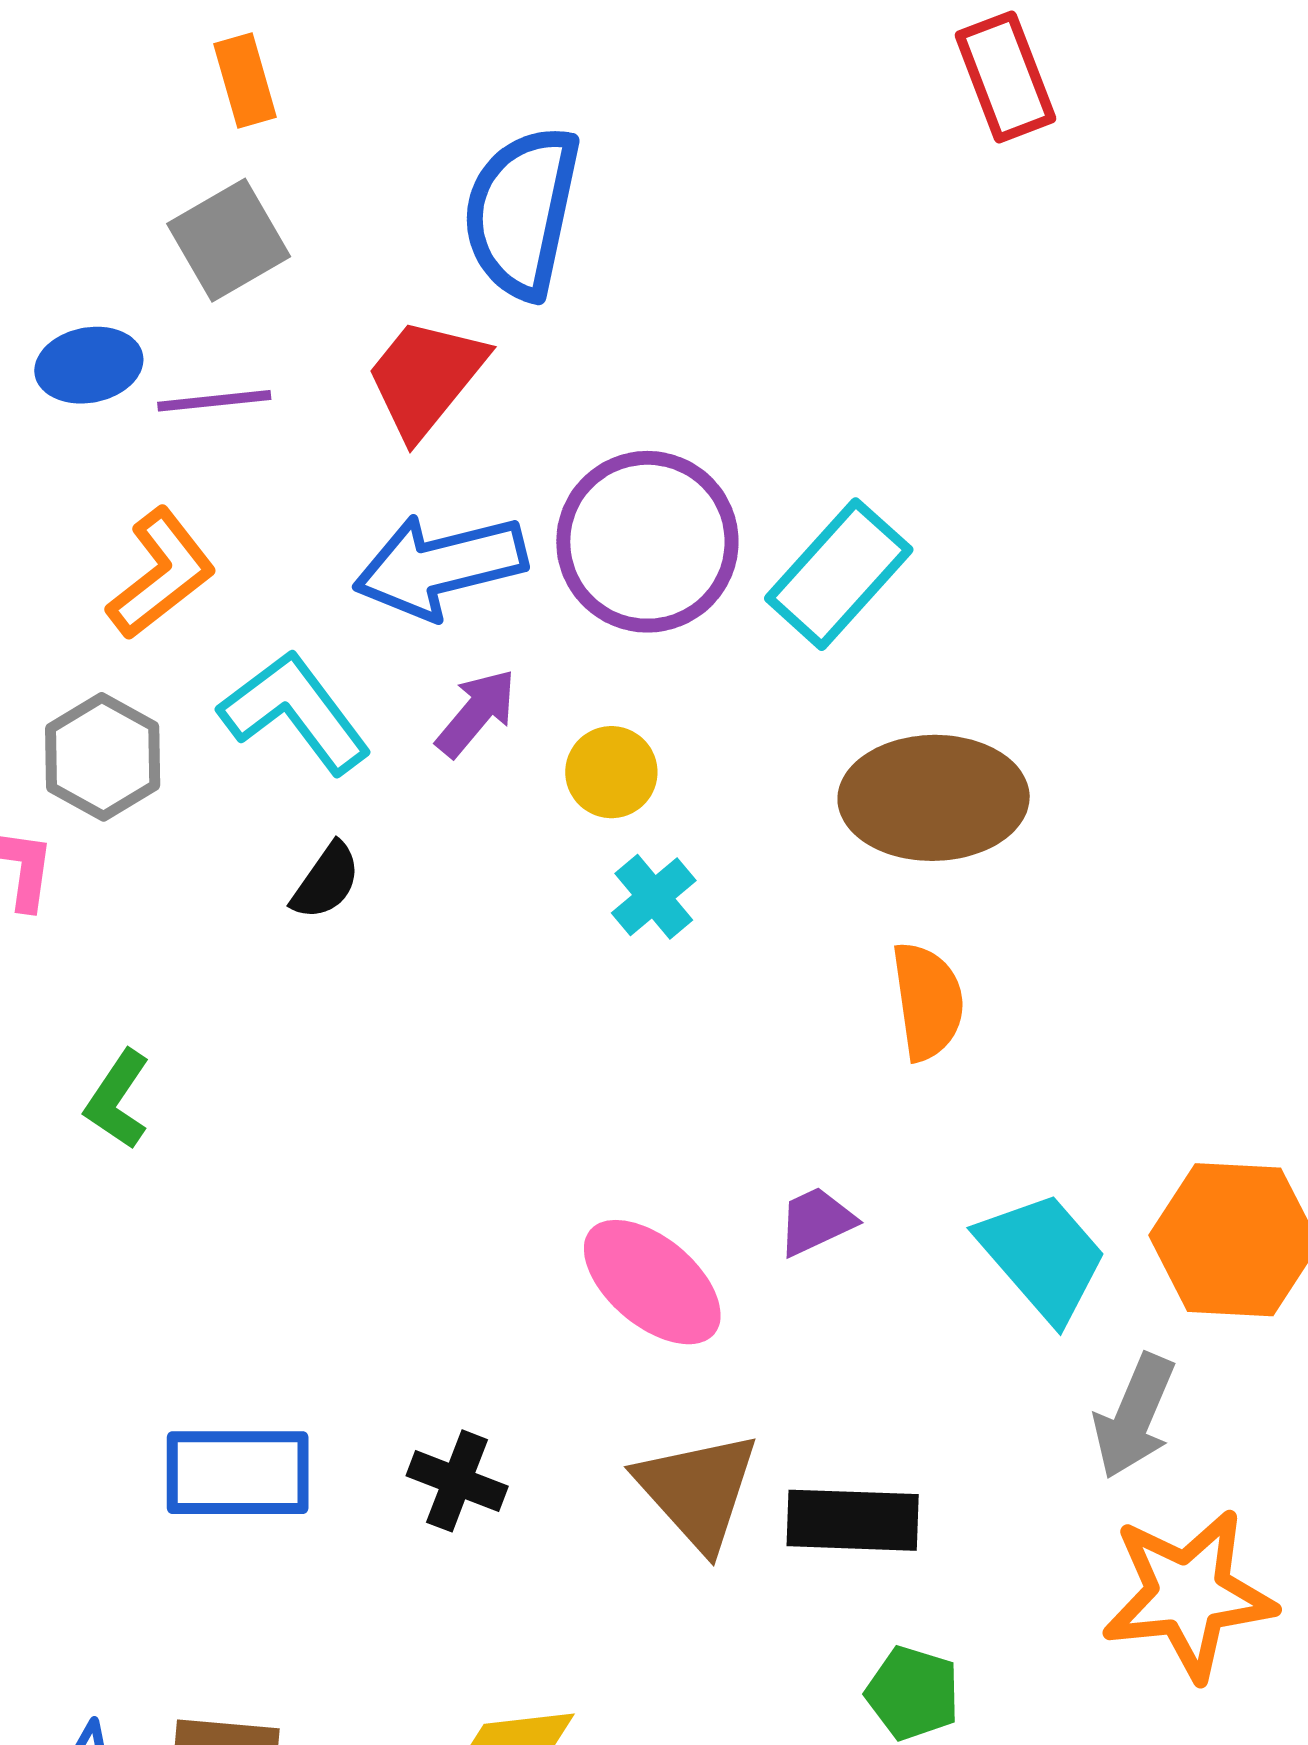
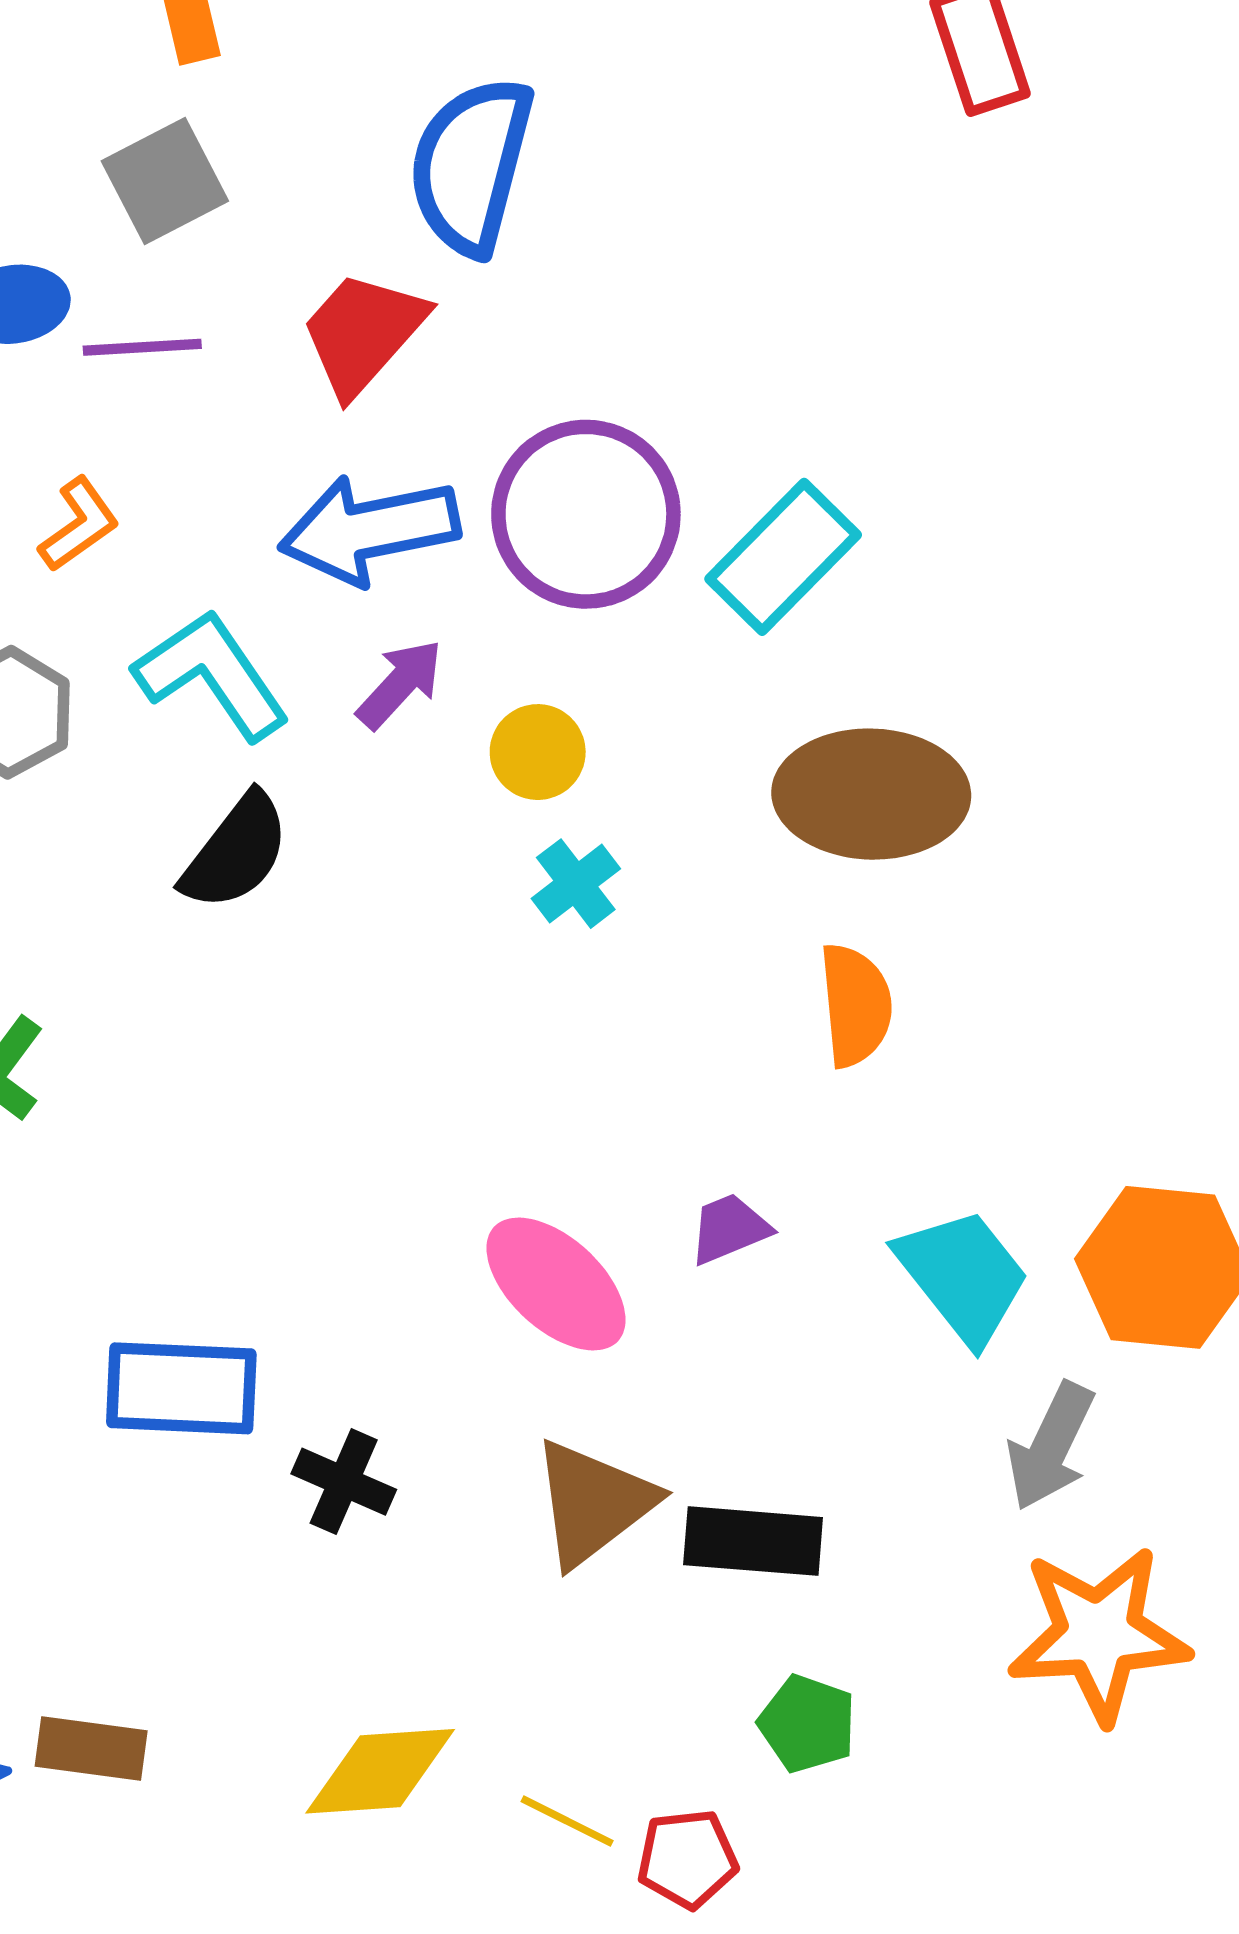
orange L-shape: (161, 574) -> (79, 525), size x0.7
black semicircle: (326, 881) -> (236, 852), size x1.5
blue rectangle: (238, 1473) -> (181, 1388), moved
brown triangle: (698, 1491) -> (593, 1503), turned 32

